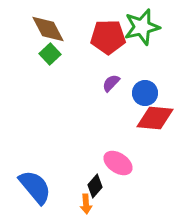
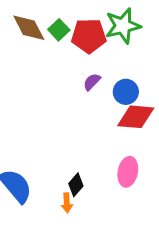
green square: (50, 54) -> (59, 30), moved
pink ellipse: (118, 163) -> (128, 172), moved, turned 68

